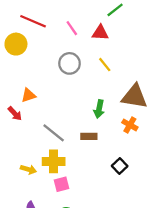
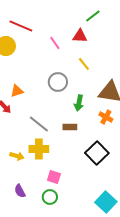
pink line: (72, 28) -> (55, 43), moved
gray circle: (69, 63) -> (58, 82), moved
black square: (120, 166) -> (97, 153), size x1.6
pink square: (62, 184) -> (54, 177), moved, turned 32

